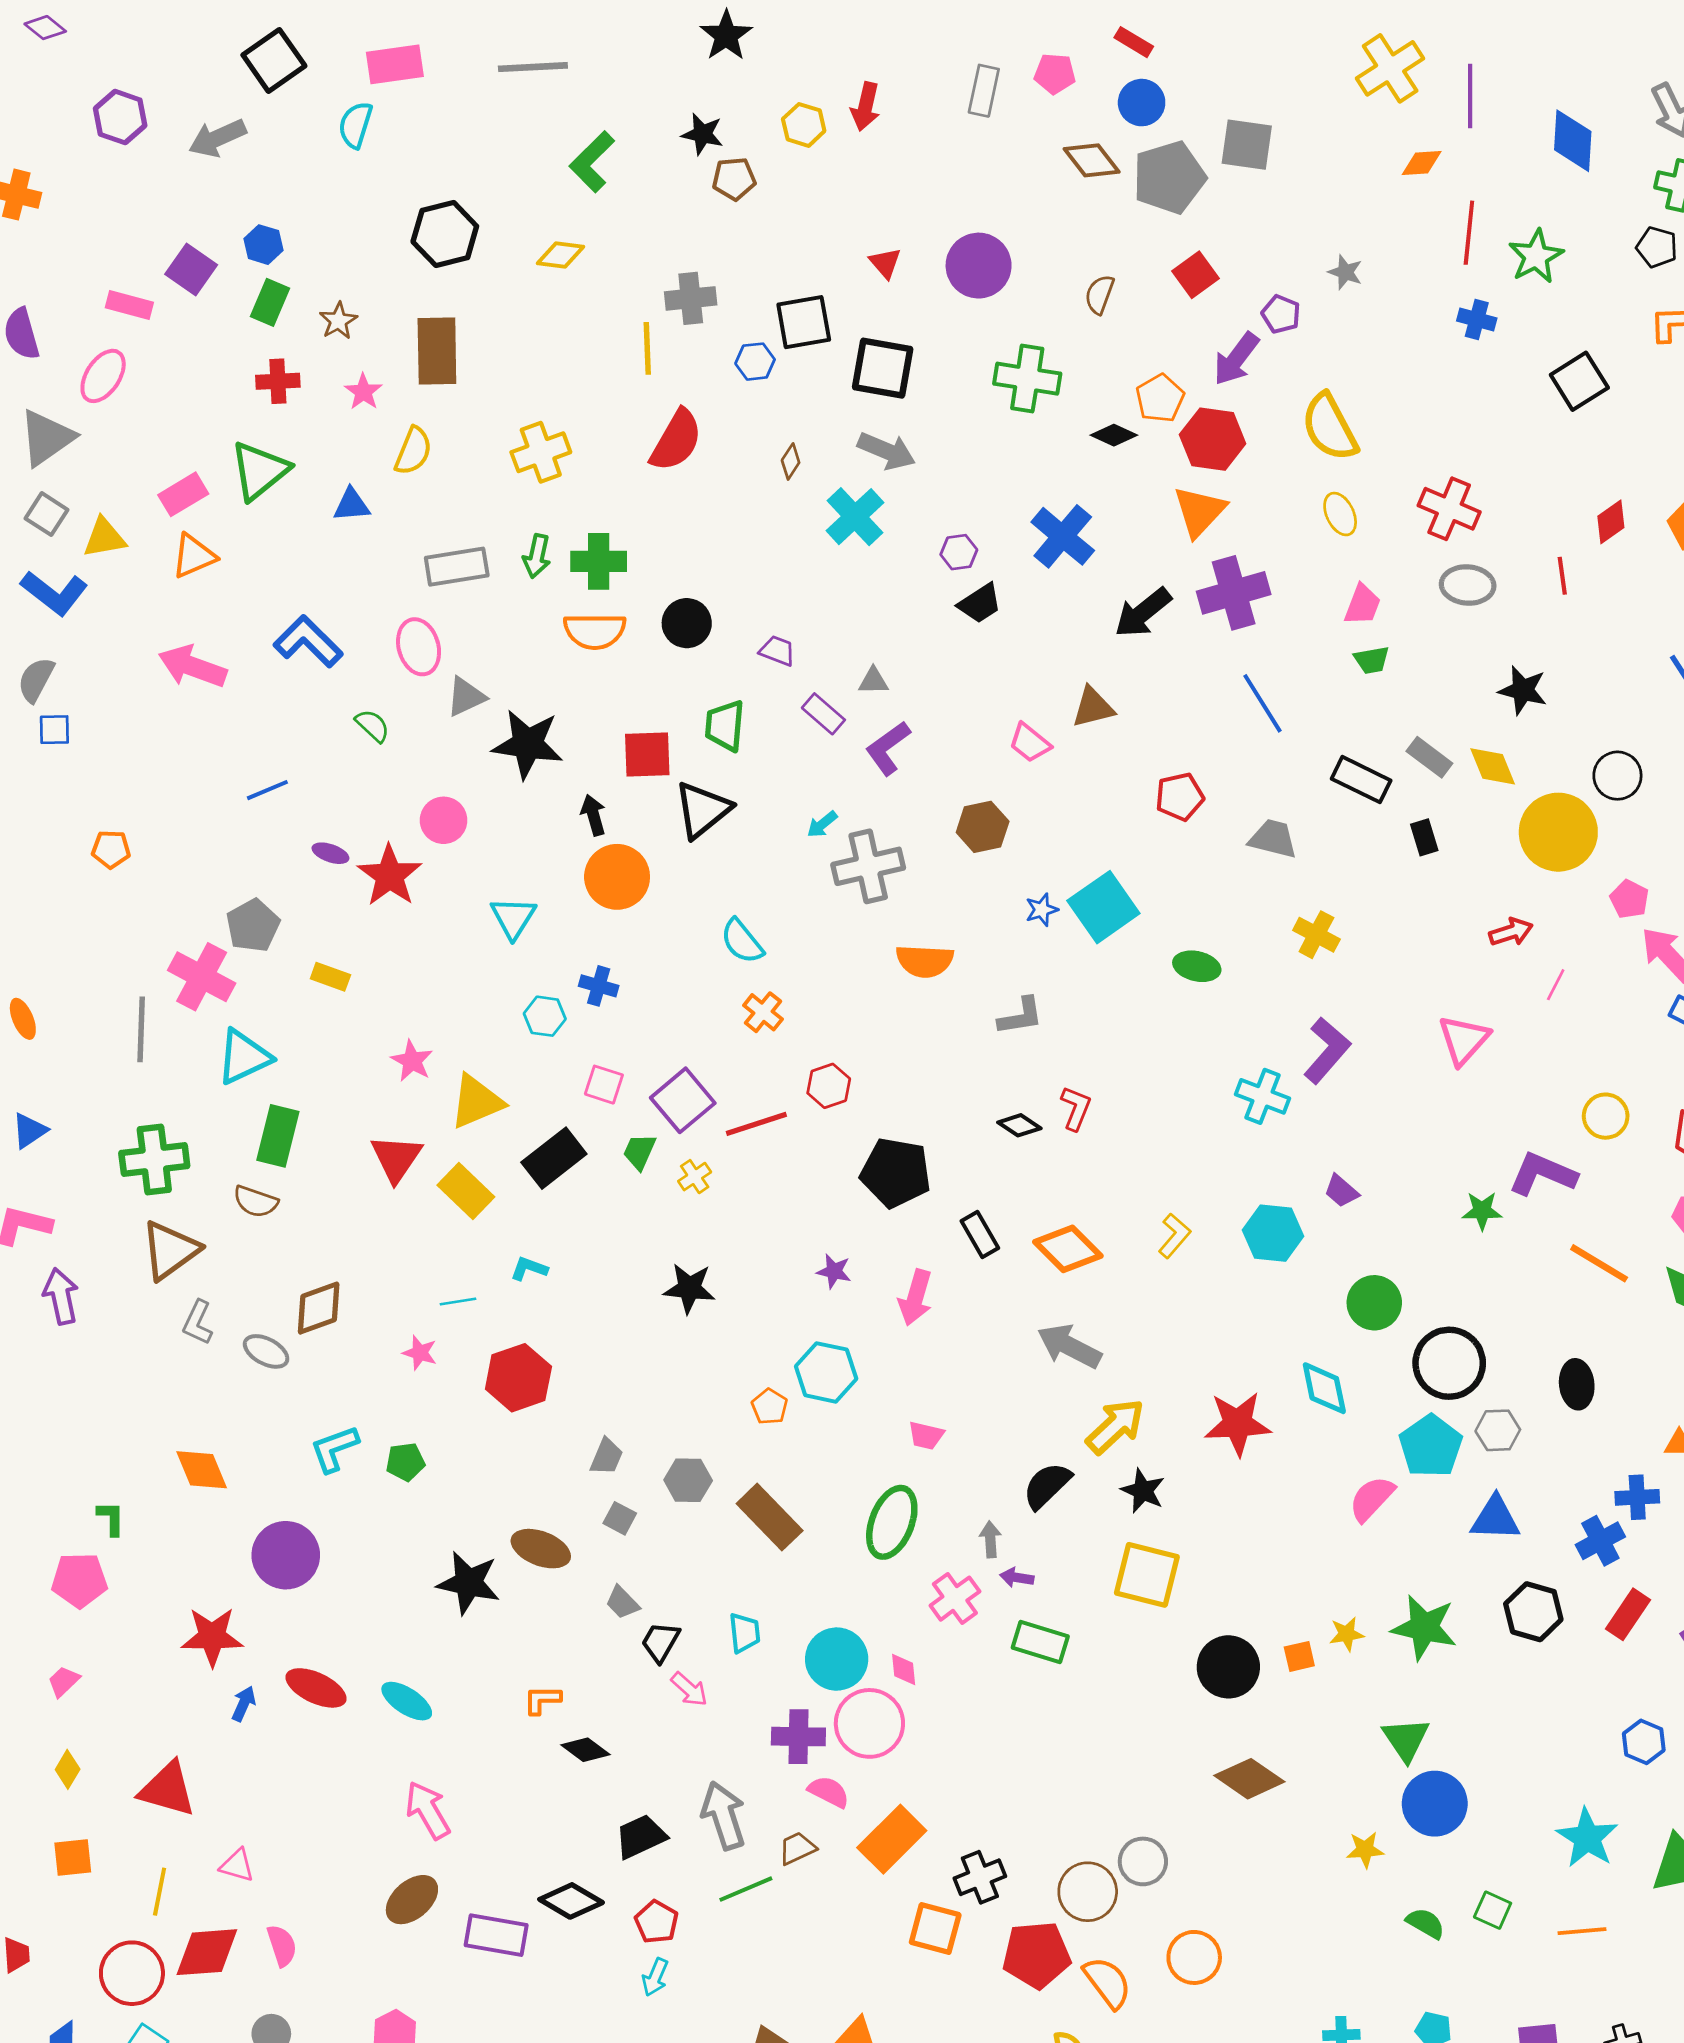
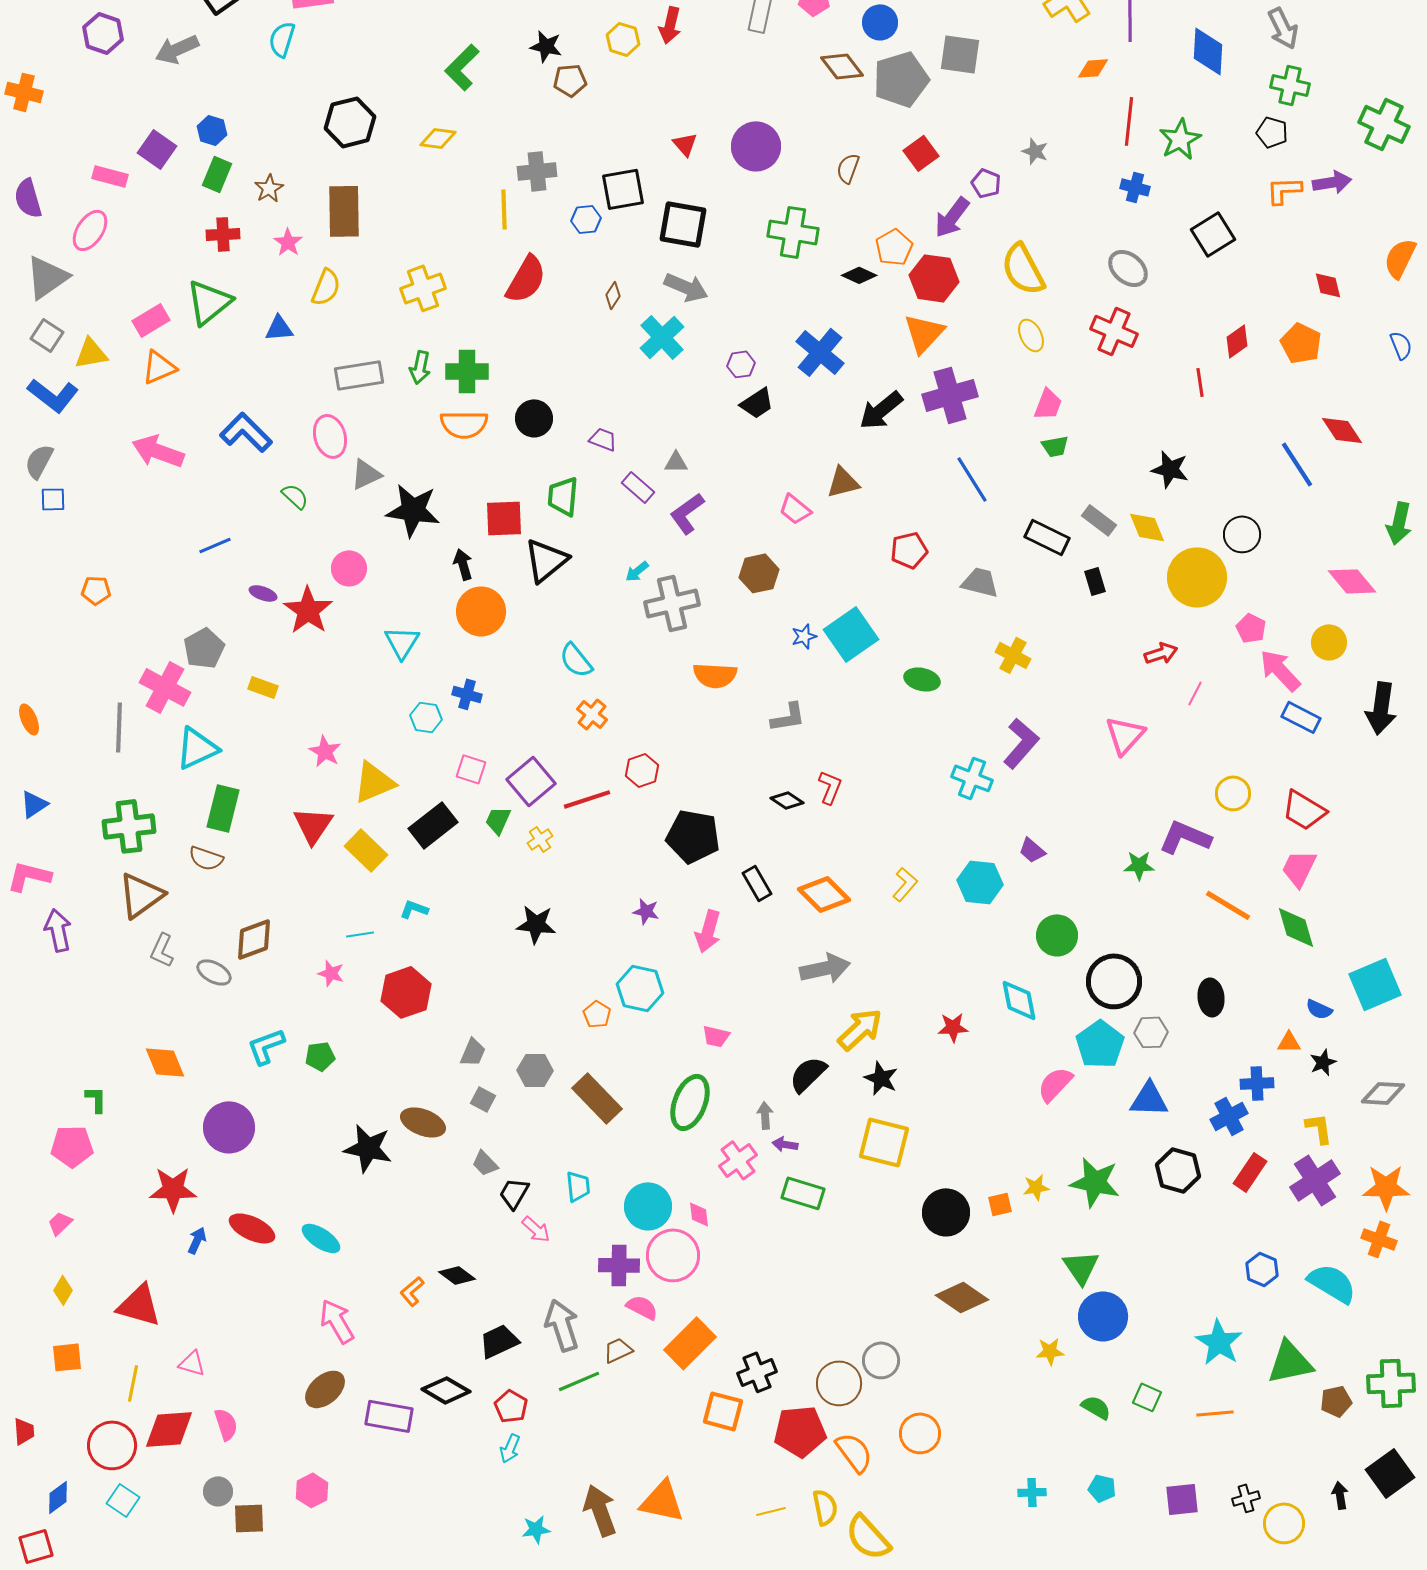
gray ellipse: (1468, 585) -> (1128, 268), moved, turned 36
gray arrow: (1069, 1346) -> (825, 968), turned 141
red star: (1238, 1424) -> (953, 1027), size x0.6
orange L-shape: (542, 1700) -> (412, 1291), moved, turned -40

